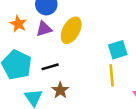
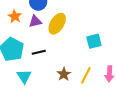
yellow line: (112, 75) -> (86, 75), moved, turned 30
brown star: (60, 90) -> (64, 74), moved

